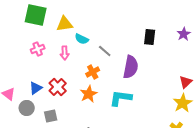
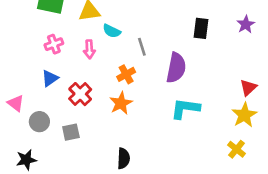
gray line: (105, 51) -> (142, 47), turned 32
blue triangle: (36, 88) -> (50, 78), moved
cyan L-shape: (121, 98) -> (185, 109), moved

